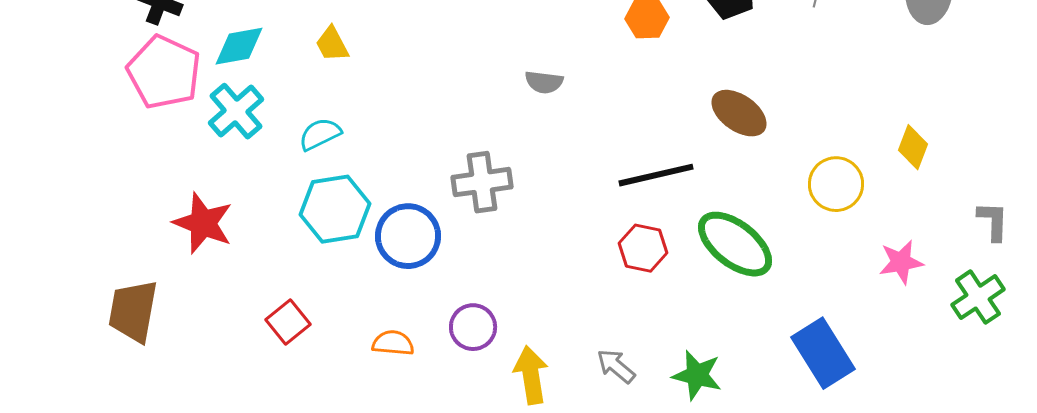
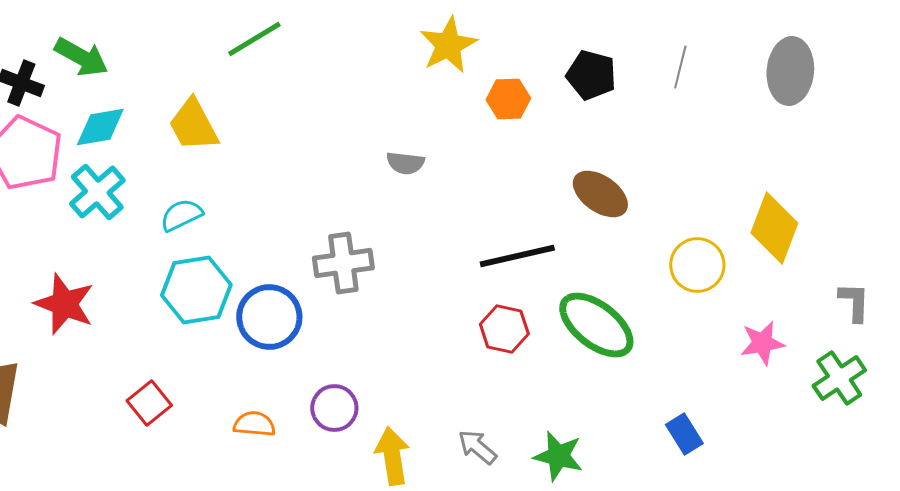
yellow trapezoid: (332, 44) -> (193, 125), size x1.5
yellow diamond: (913, 147) -> (774, 228), size x1.6
blue rectangle: (823, 353) -> (684, 434), size x0.6

